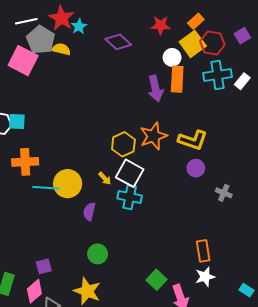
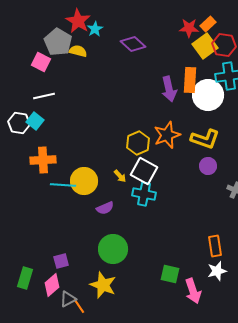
white line: (26, 21) -> (44, 96), moved
red star: (161, 25) -> (189, 28), moved
white circle: (172, 57) -> (208, 95), moved, size x1.8
pink square: (23, 61) -> (41, 62), size x0.7
cyan square: (17, 122) -> (35, 121), turned 36
purple semicircle: (89, 212) -> (105, 208), turned -126
green circle: (98, 254) -> (113, 249), size x1.5
green square: (157, 280) -> (170, 274), turned -30

